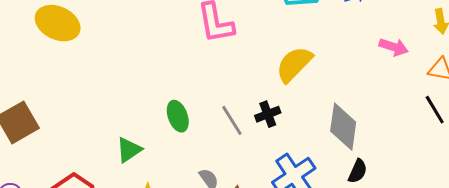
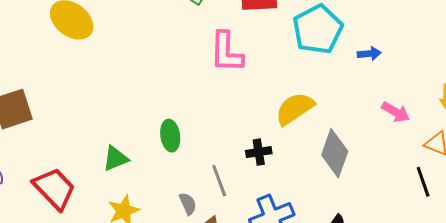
gray line: (232, 120) -> (219, 181), moved
gray diamond: (343, 127) -> (335, 153), moved

